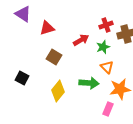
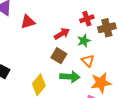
brown square: (54, 57) -> (59, 56), moved

